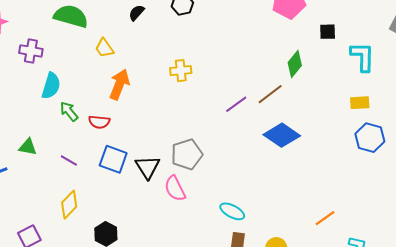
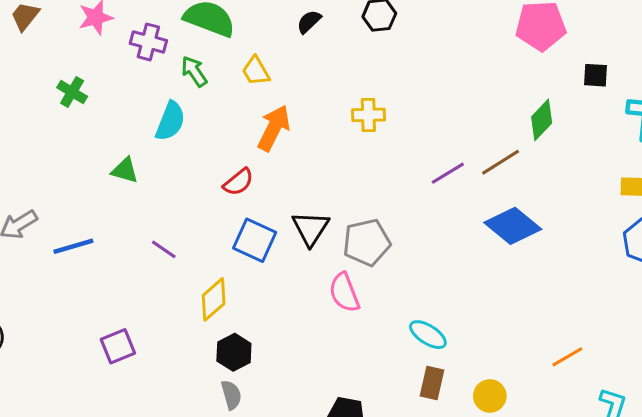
purple cross: (31, 51) -> (148, 42), moved
green arrow: (69, 111) -> (194, 71), moved
red semicircle: (99, 122) -> (238, 182), turned -50
green triangle: (28, 147) -> (125, 170), moved
purple line: (69, 161) -> (164, 249), moved
black triangle: (148, 167) -> (311, 228), moved
yellow diamond: (69, 205) -> (214, 299), moved

